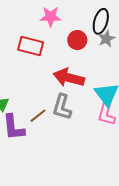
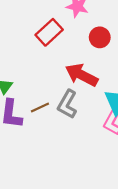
red rectangle: (31, 46) -> (49, 32), turned -70

